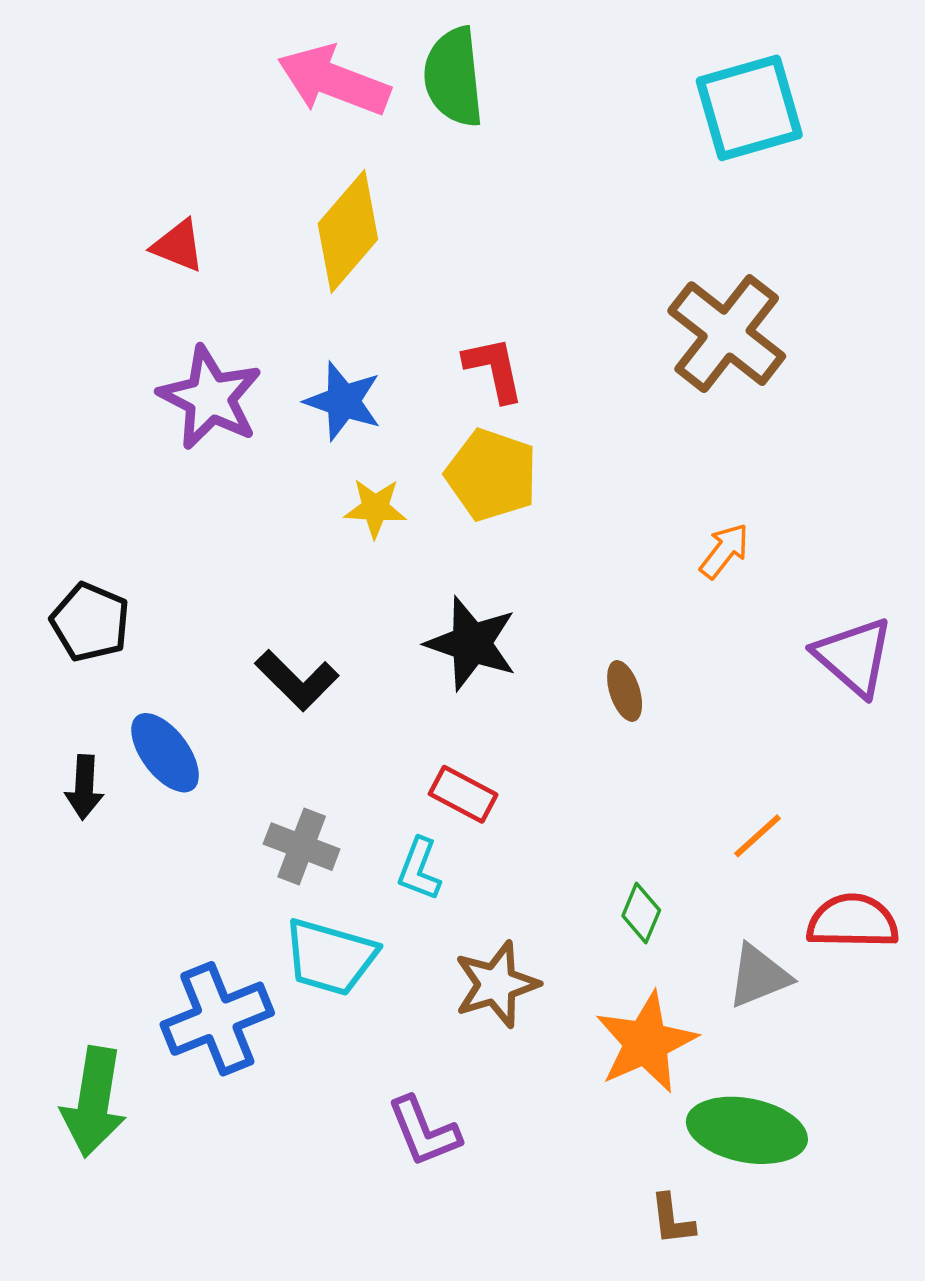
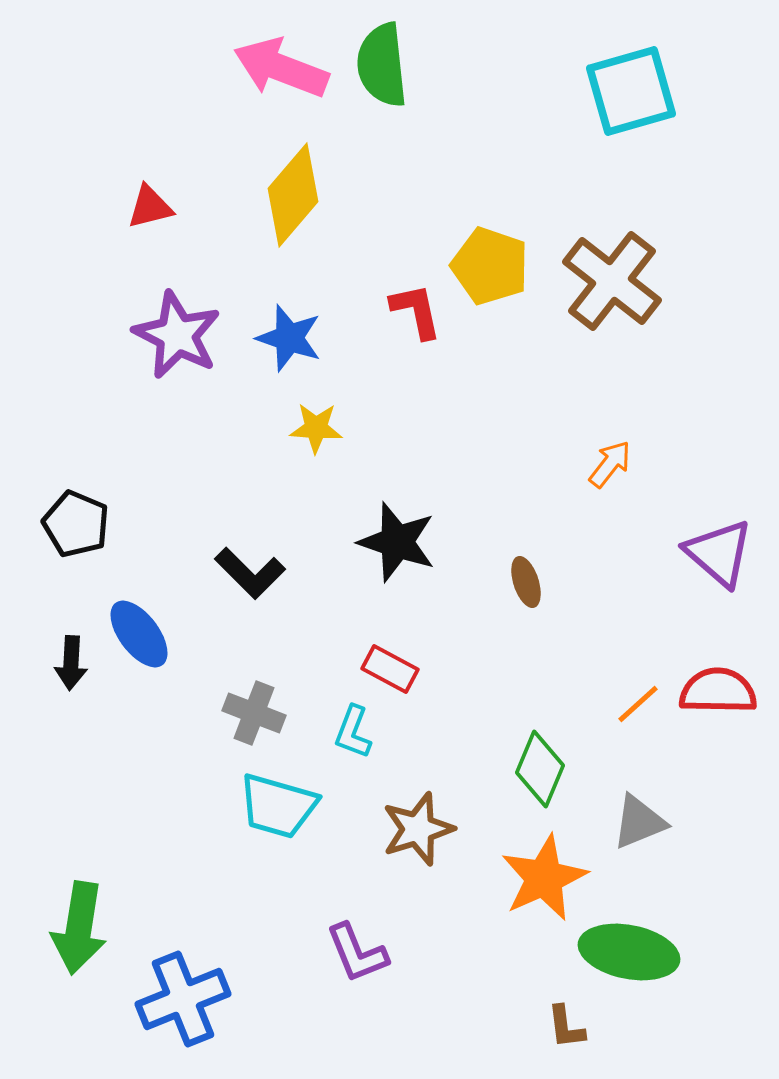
red triangle: (178, 246) -> (150, 207), turned -36
yellow pentagon: (492, 475) -> (490, 266), moved
green diamond: (641, 913) -> (540, 769), size x1.5
red semicircle: (853, 921) -> (718, 691), moved
blue cross: (217, 1019) -> (183, 999), moved

